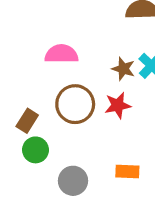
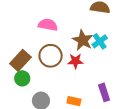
brown star: (123, 69) -> (83, 40), size x1.5
brown rectangle: (27, 121) -> (20, 60), size x1.5

